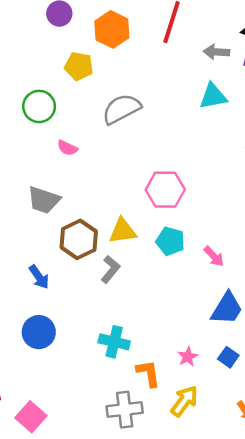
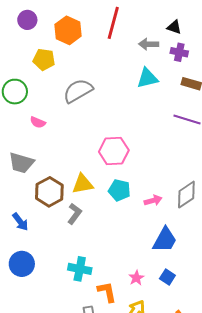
pink arrow: (214, 256) -> (153, 200), turned -60

